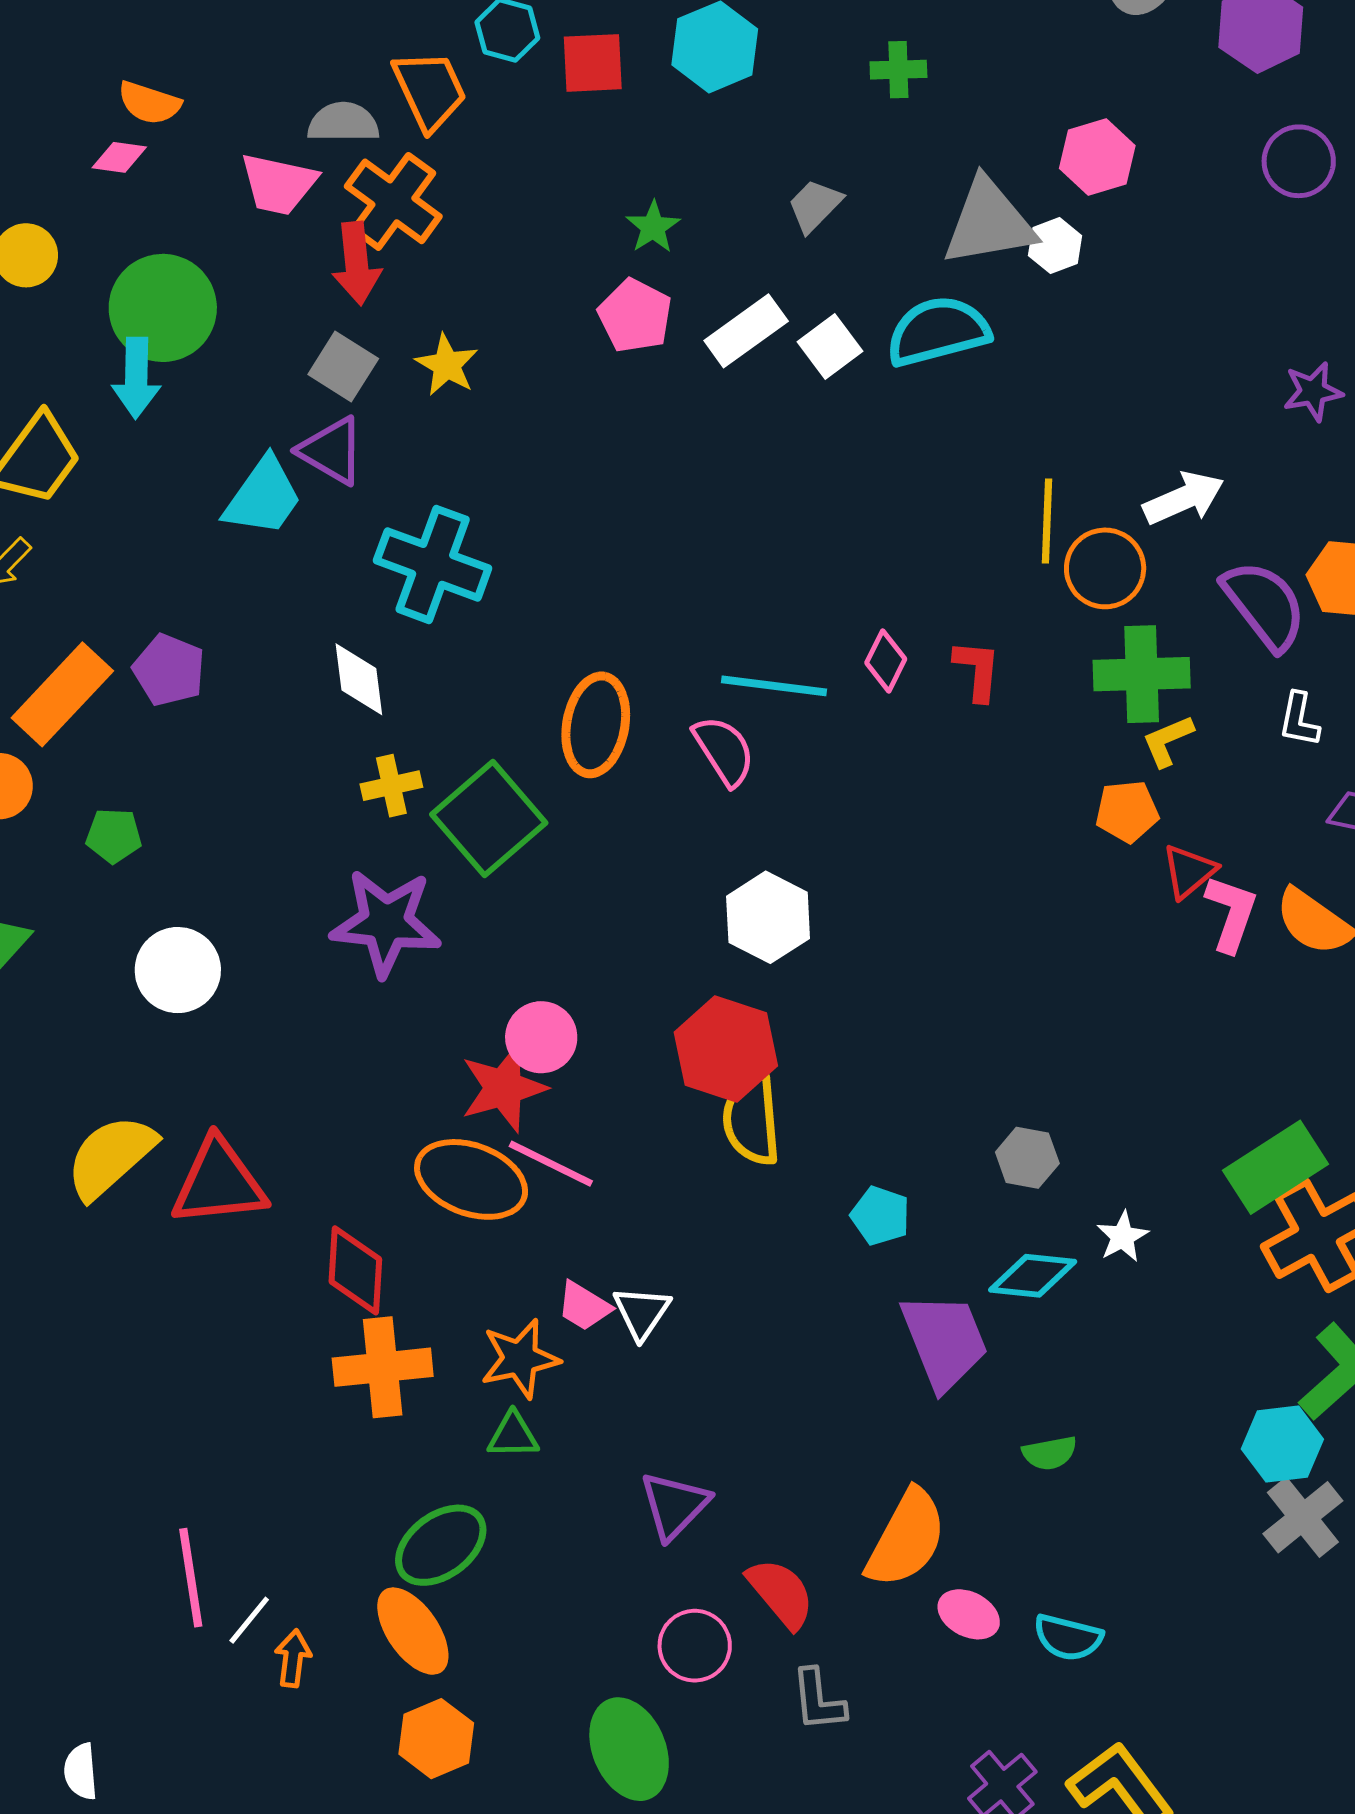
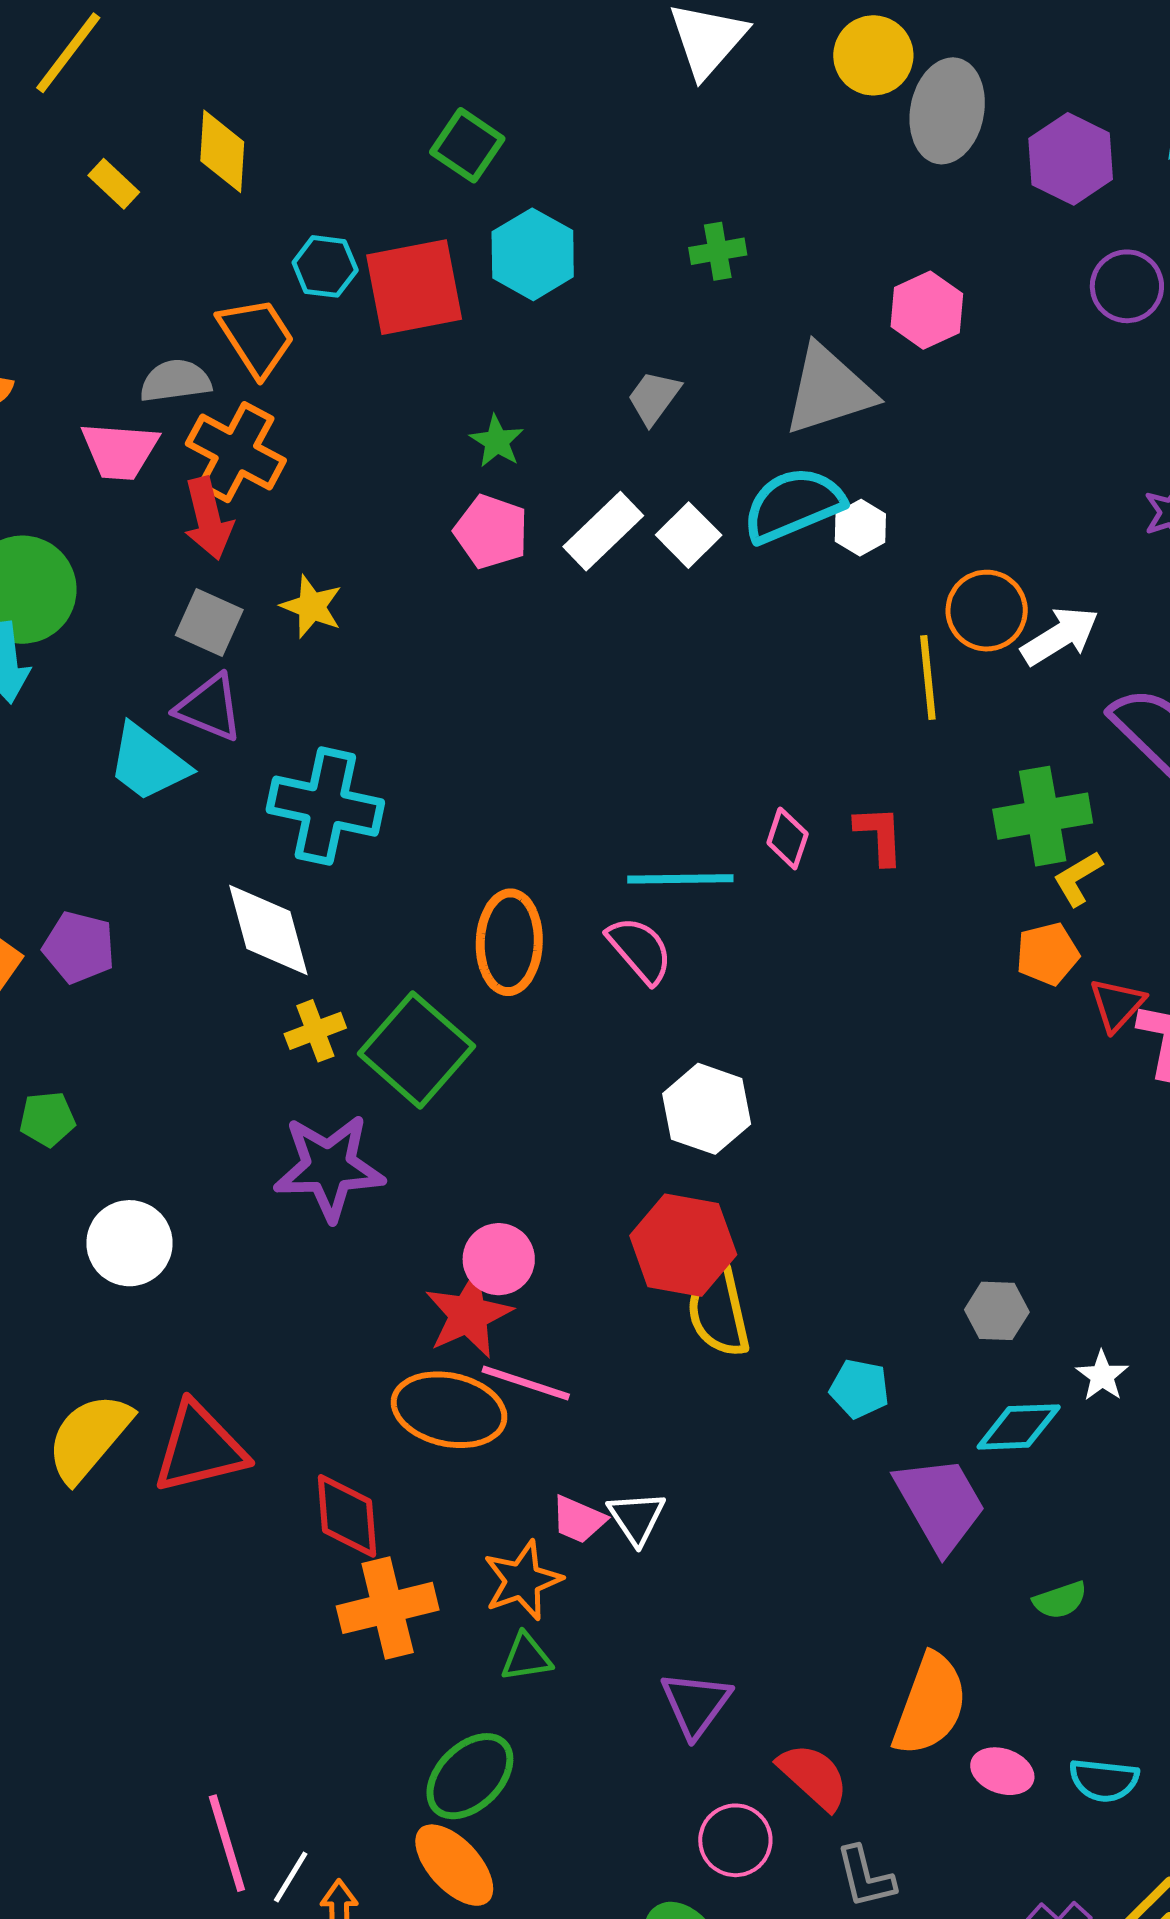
red square: (593, 63) -> (414, 287), size x1.5
white hexagon: (1055, 246) -> (860, 528), moved
cyan trapezoid: (263, 497) -> (148, 763), turned 100
orange circle: (1105, 568) -> (987, 611), moved
white diamond: (359, 679) -> (268, 930), size x1.4

